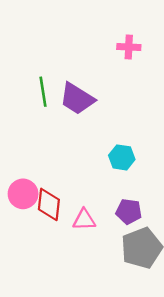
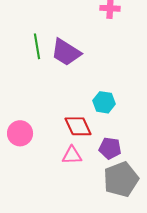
red diamond: (49, 204) -> (78, 126), moved, turned -32

